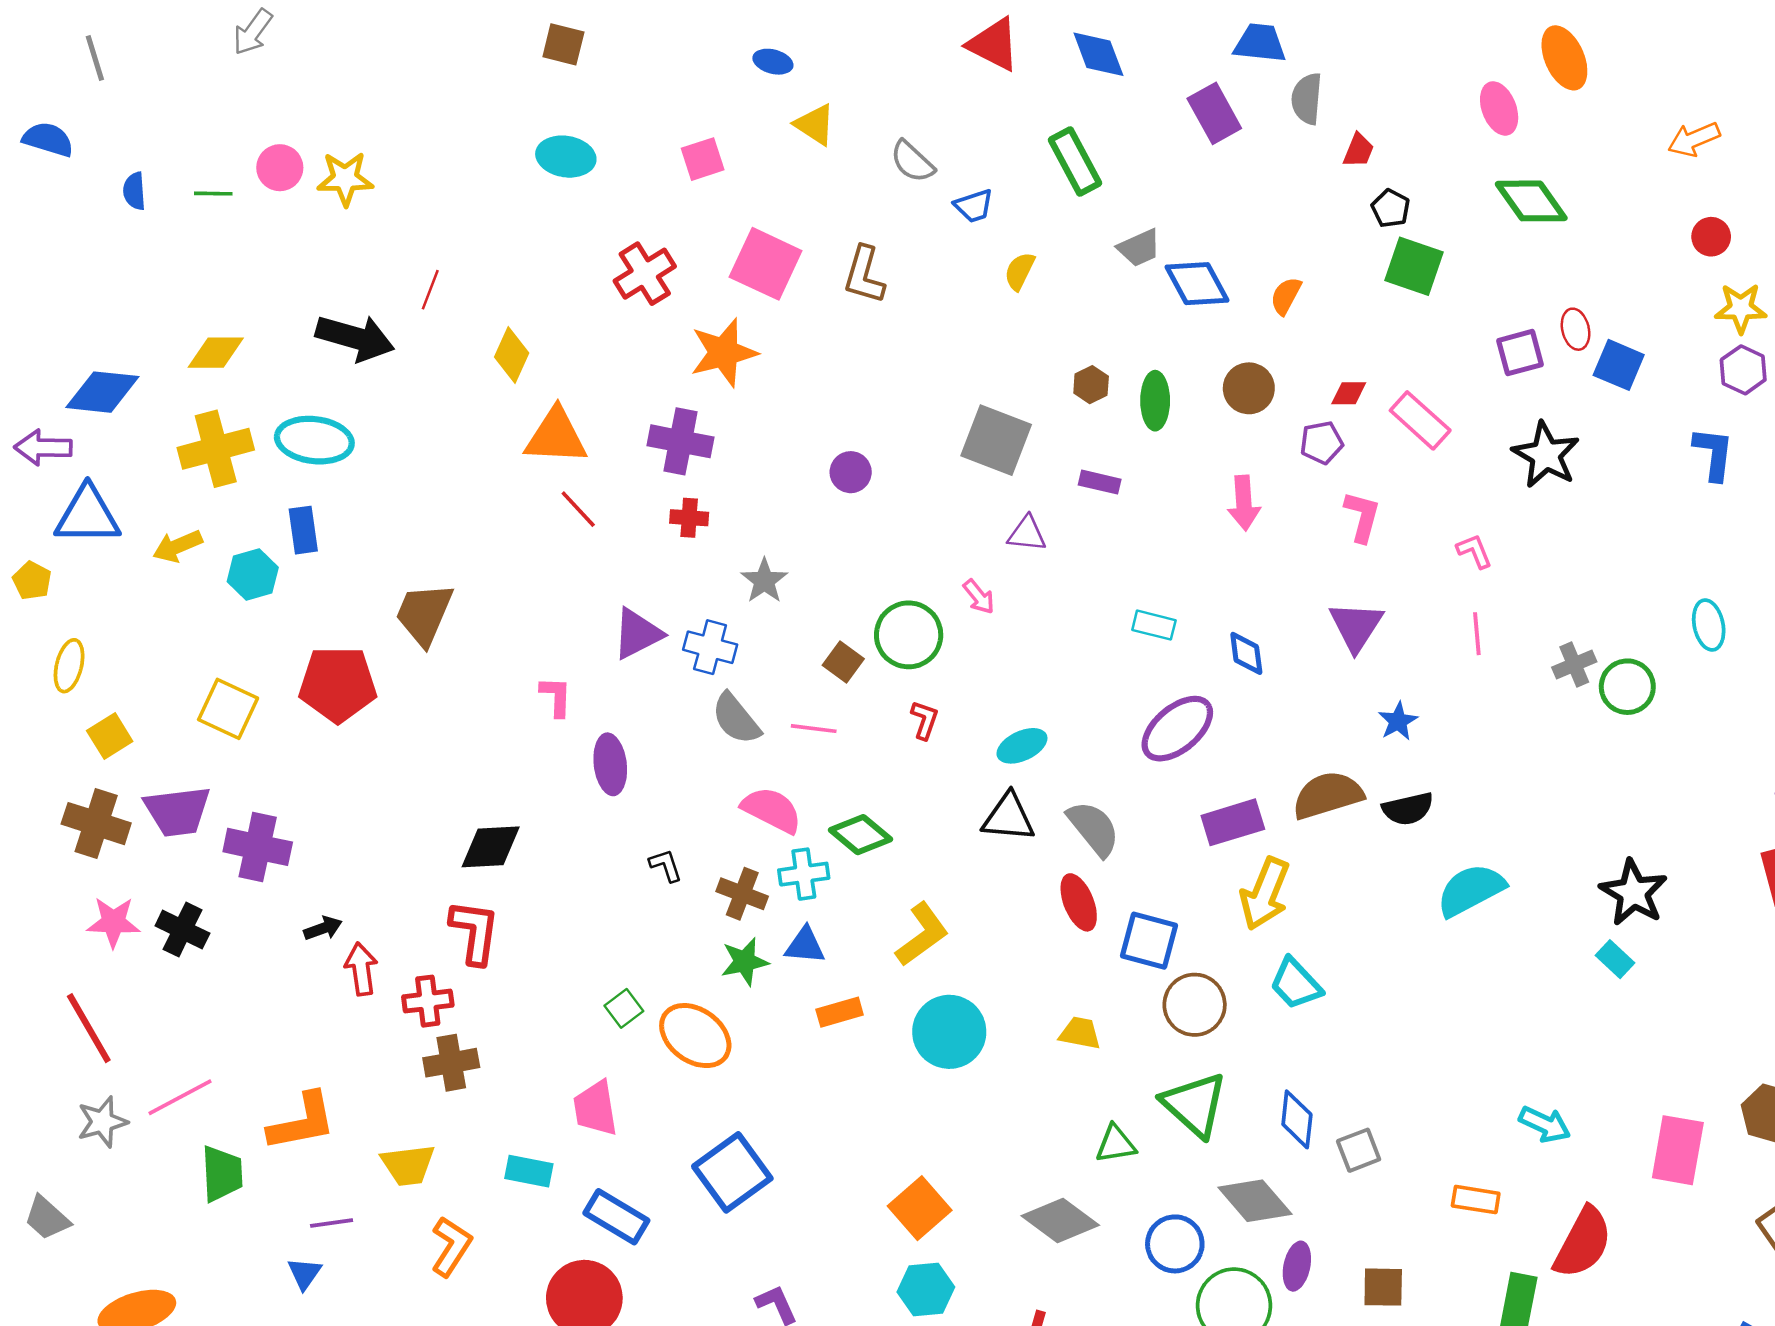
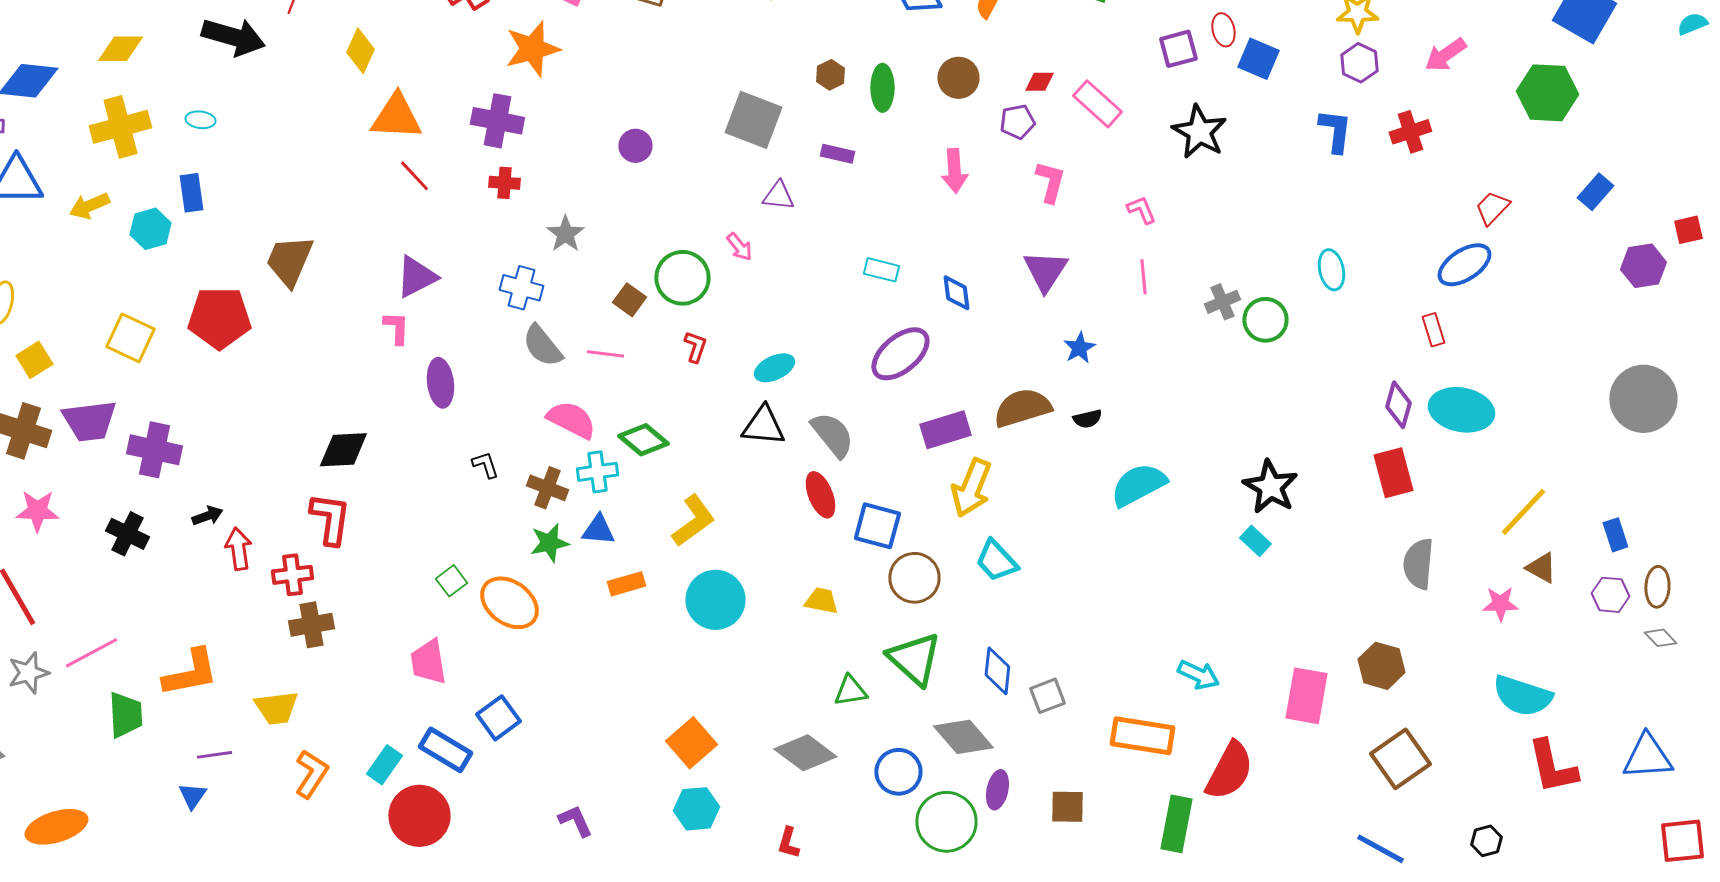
cyan ellipse: (314, 440) -> (200, 120), size x0.5
purple triangle: (637, 634) -> (416, 277), moved
black semicircle: (1408, 809) -> (1087, 419), size x0.7
black cross: (182, 930) -> (127, 534), moved
cyan rectangle: (529, 1171) -> (384, 765), moved, turned -66
blue square: (732, 1172) -> (498, 718), moved, size x0.7
orange rectangle: (1476, 1200) -> (1142, 736), size x1.6

